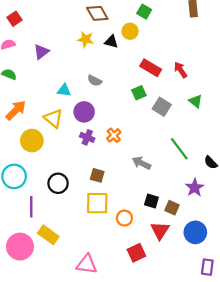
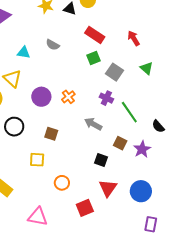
red rectangle: (151, 68) -> (95, 35), moved
purple circle: (84, 112) -> (41, 97), moved
purple cross: (87, 137) -> (106, 98), moved
black circle: (58, 183) -> (14, 127), moved
yellow square: (97, 203) -> (37, 160), moved, size x0.7
brown square: (172, 208) -> (120, 143), moved
orange circle: (124, 218) -> (62, 183), moved

